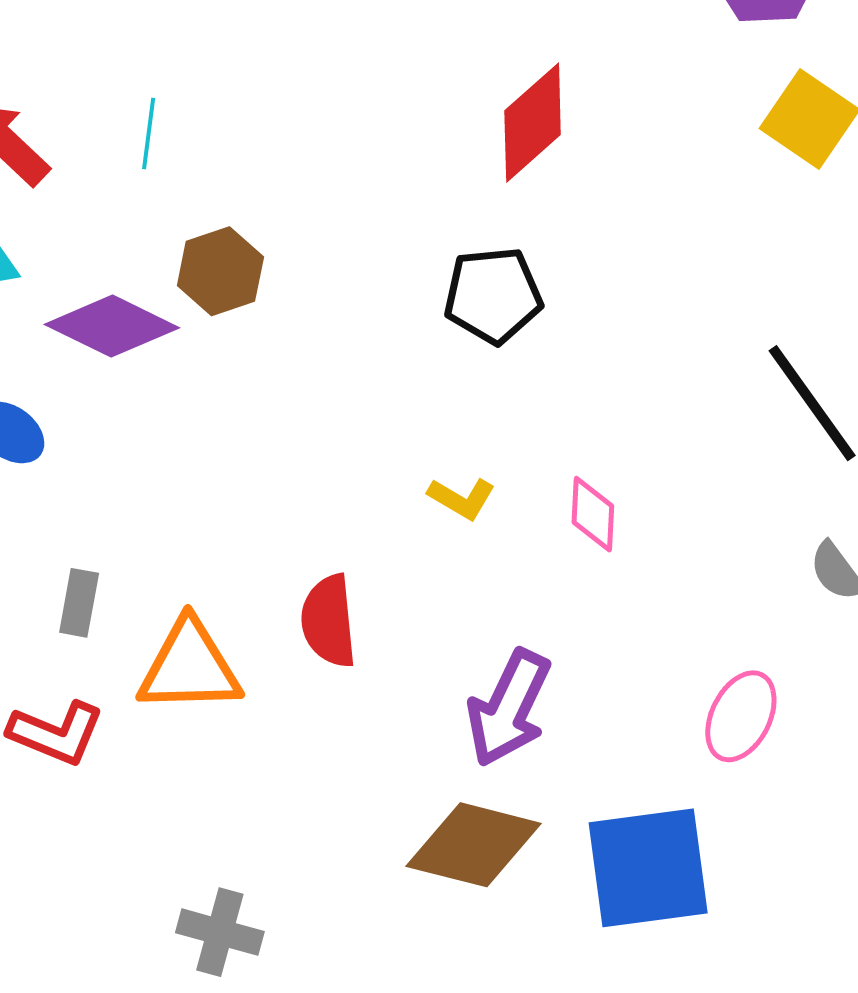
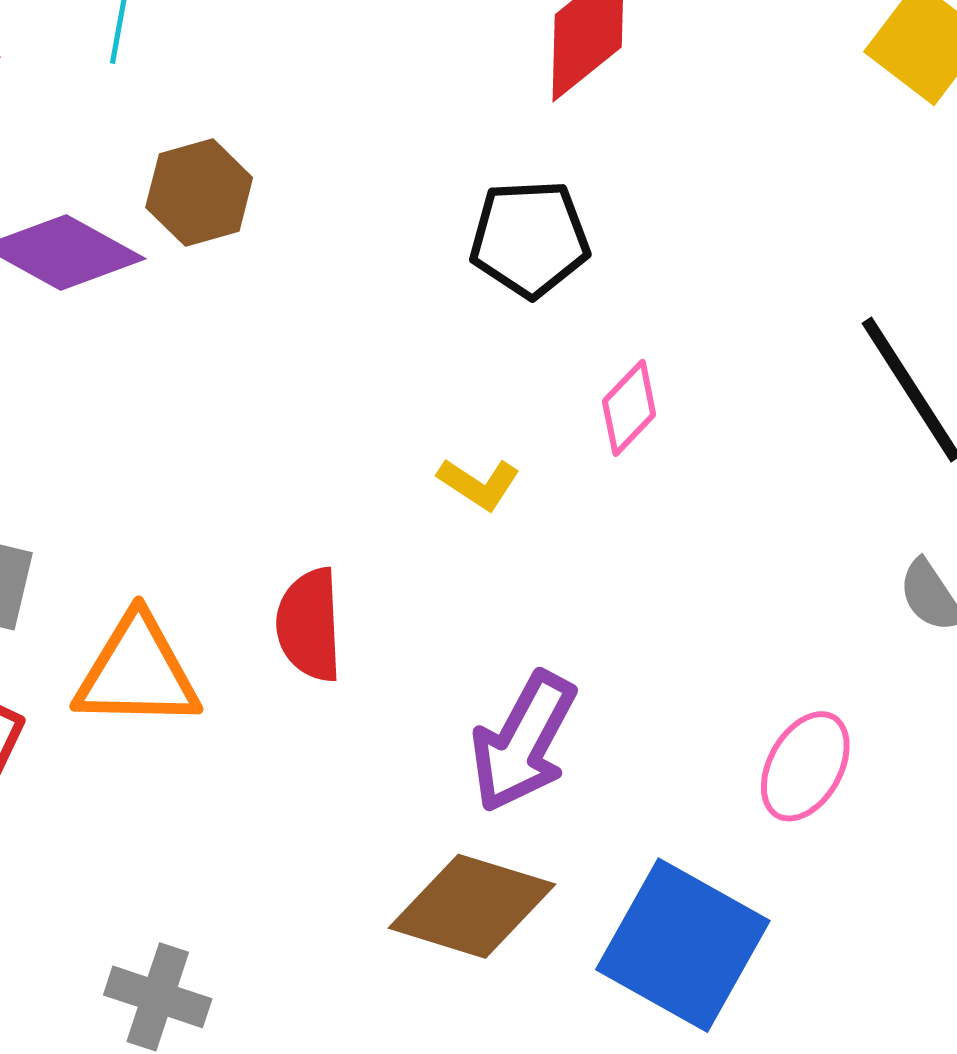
pink diamond: (593, 514) -> (629, 408), moved, turned 38
blue square: (648, 868) -> (683, 945), turned 34

